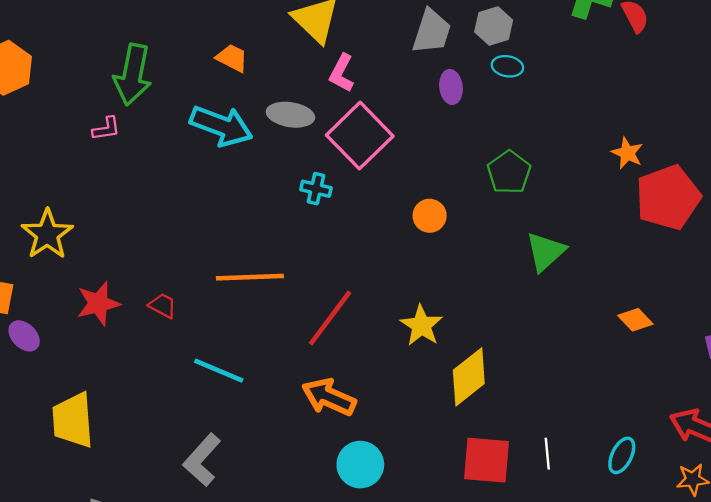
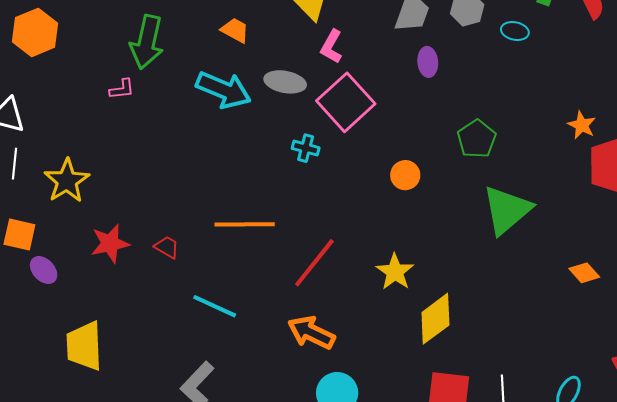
cyan ellipse: (507, 66) -> (515, 31), moved
green triangle: (546, 252) -> (507, 210), size x1.4

